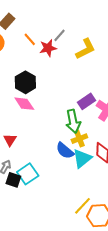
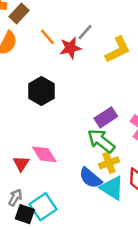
purple rectangle: (87, 101) -> (106, 117), moved
pink diamond: (24, 104) -> (44, 154), moved
green arrow: (73, 121) -> (101, 141), turned 140
cyan triangle: (82, 158) -> (112, 188), turned -50

